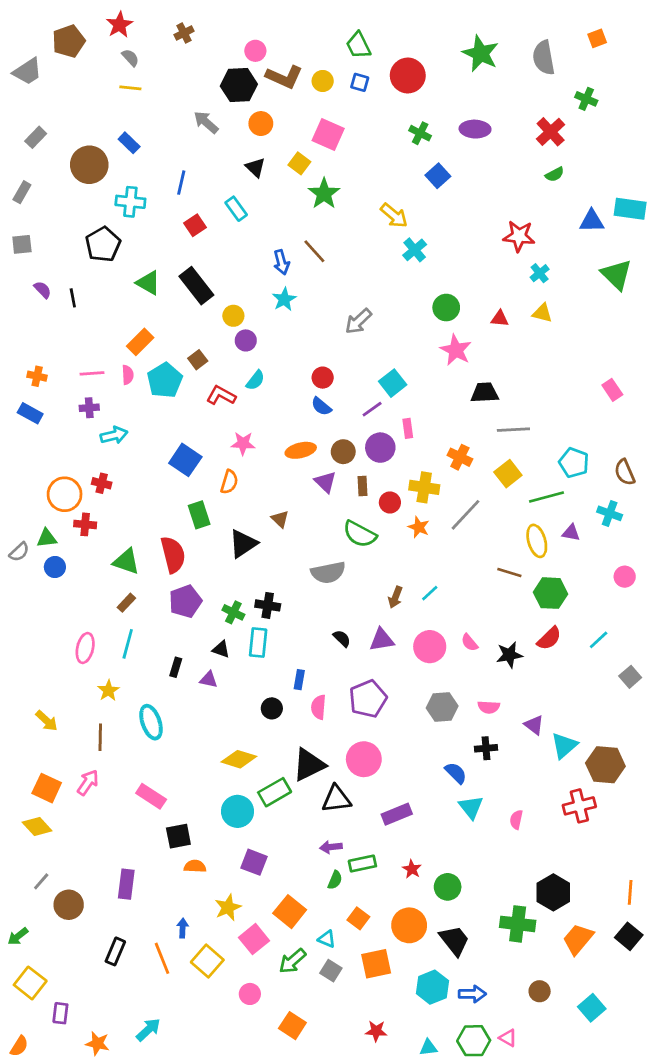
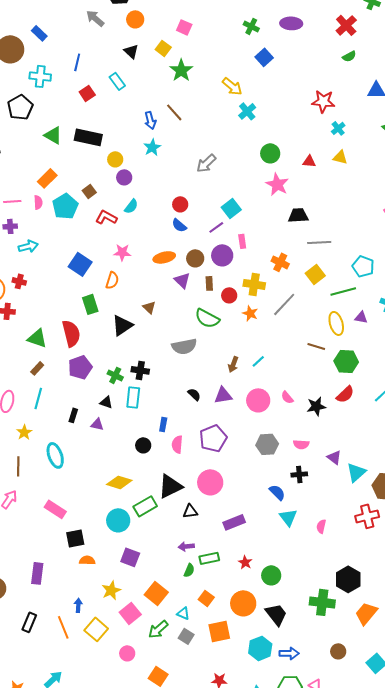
pink square: (328, 135) -> (184, 27), size x0.7
black rectangle: (196, 286) -> (88, 137), turned -40
black triangle: (336, 799) -> (190, 511), size x0.7

